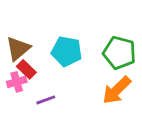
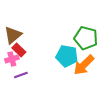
cyan pentagon: (67, 51) -> (67, 56), moved
purple line: (46, 100) -> (21, 75), moved

